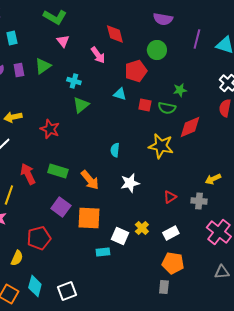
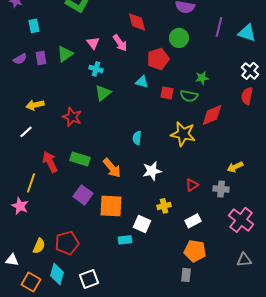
pink triangle: (63, 41) -> (93, 43), moved
yellow cross: (142, 228) -> (164, 206), moved, turned 32
red pentagon: (39, 238) -> (67, 243), moved

